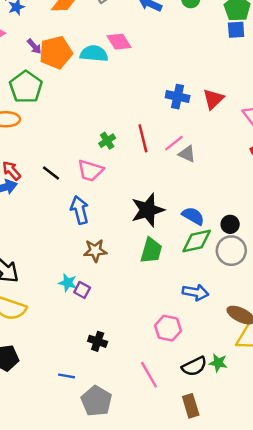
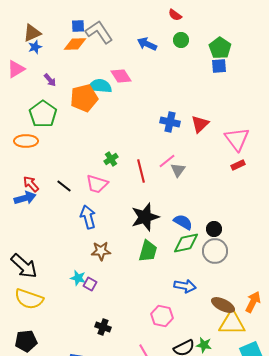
orange pentagon: (56, 52) -> (84, 98), moved
red line: (143, 138) -> (141, 171), moved
gray triangle: (187, 154) -> (178, 170), turned 42

